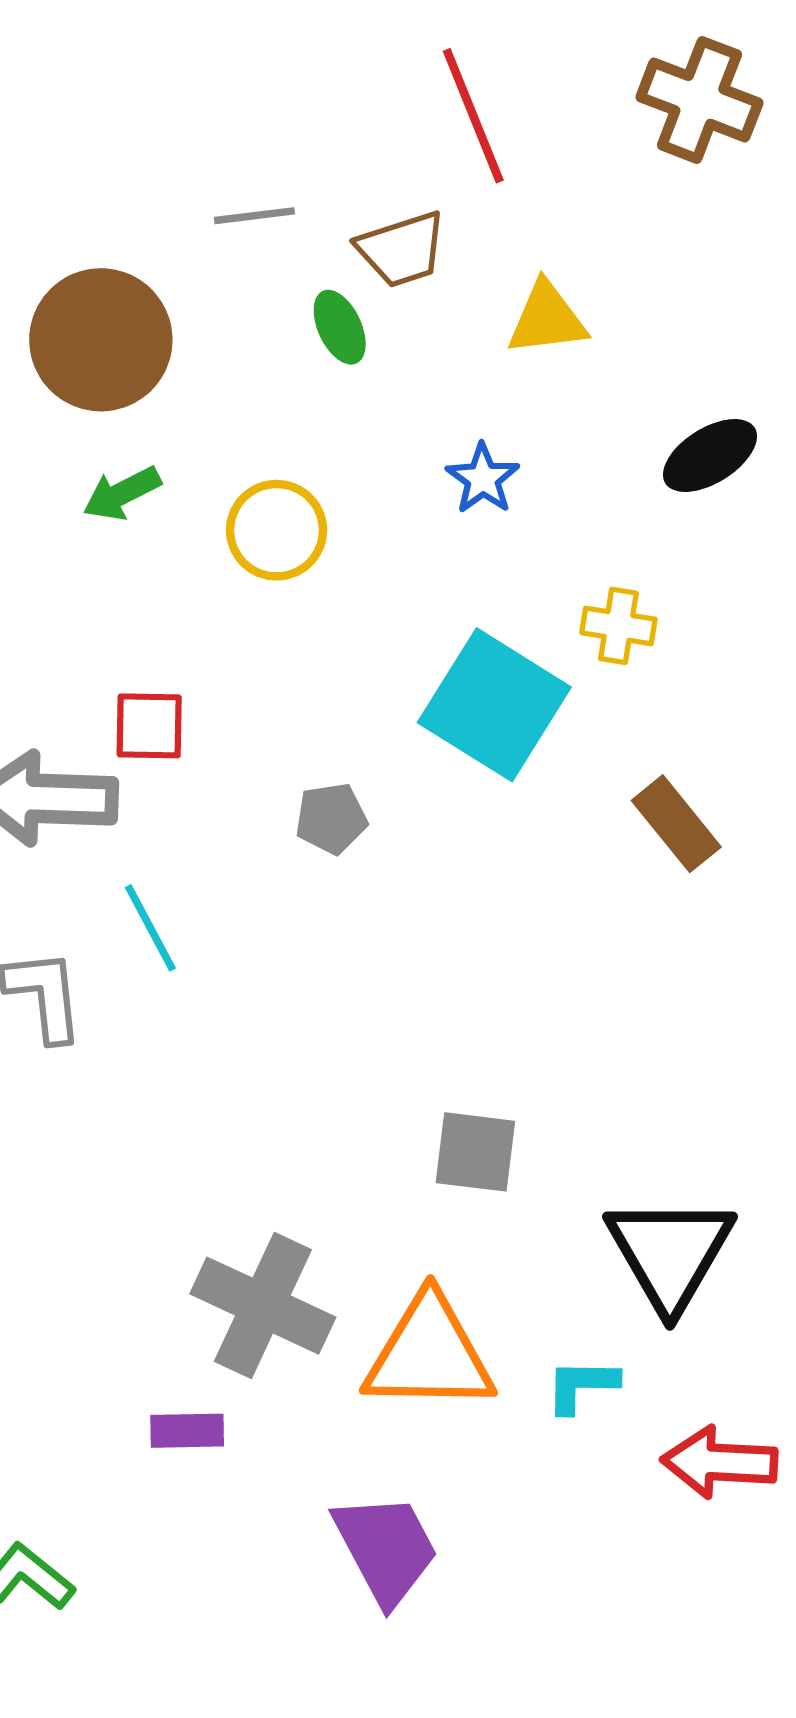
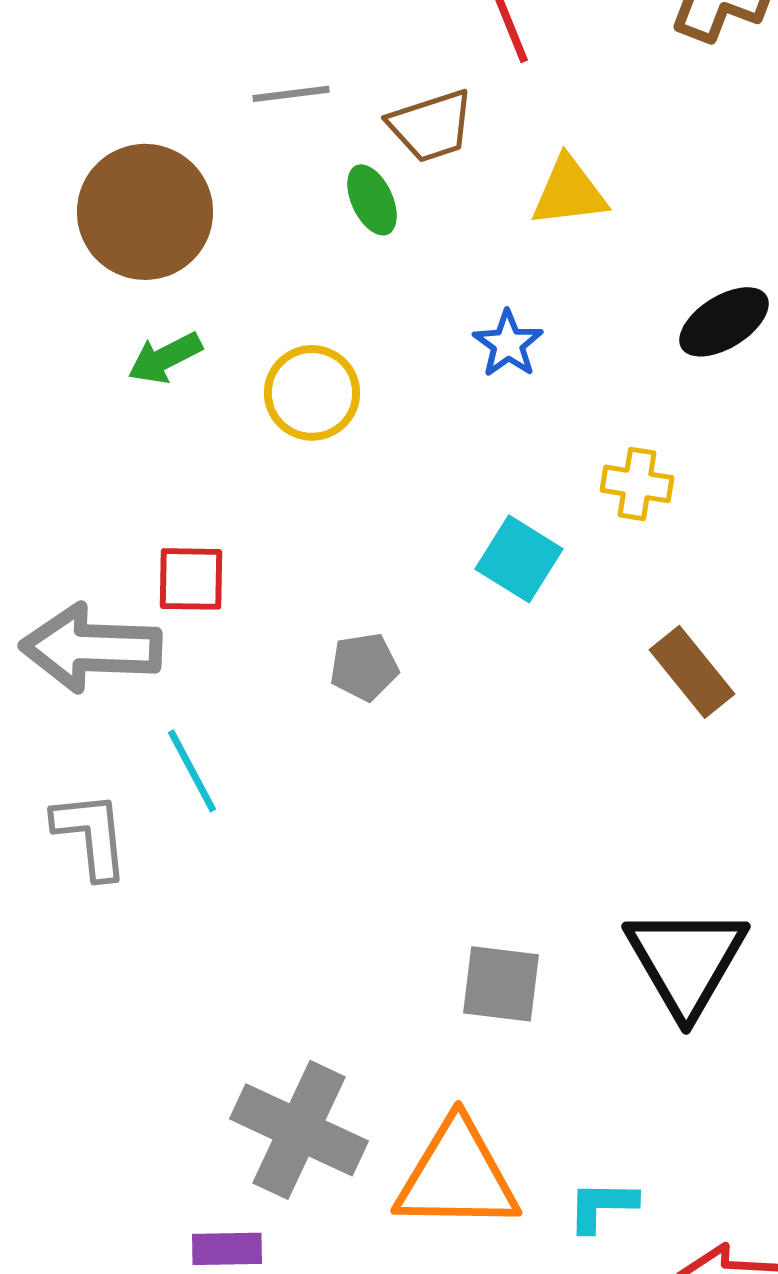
cyan square: (494, 705) -> (519, 559), size x0.6
black triangle: (670, 1253) -> (686, 961), moved

